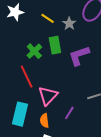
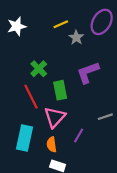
yellow line: (48, 18) -> (61, 24), moved, turned -56
green rectangle: (55, 45) -> (60, 90), moved

